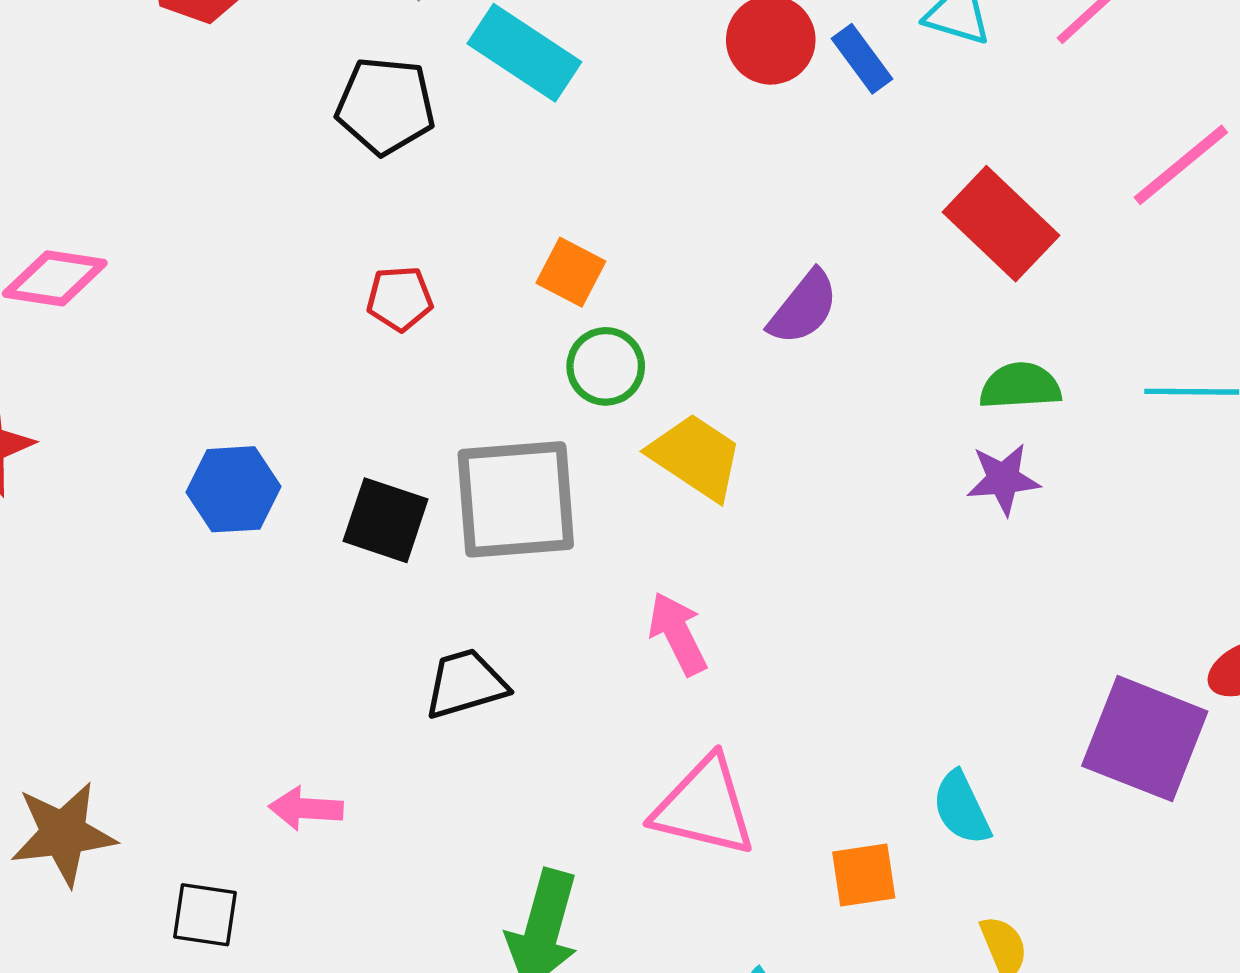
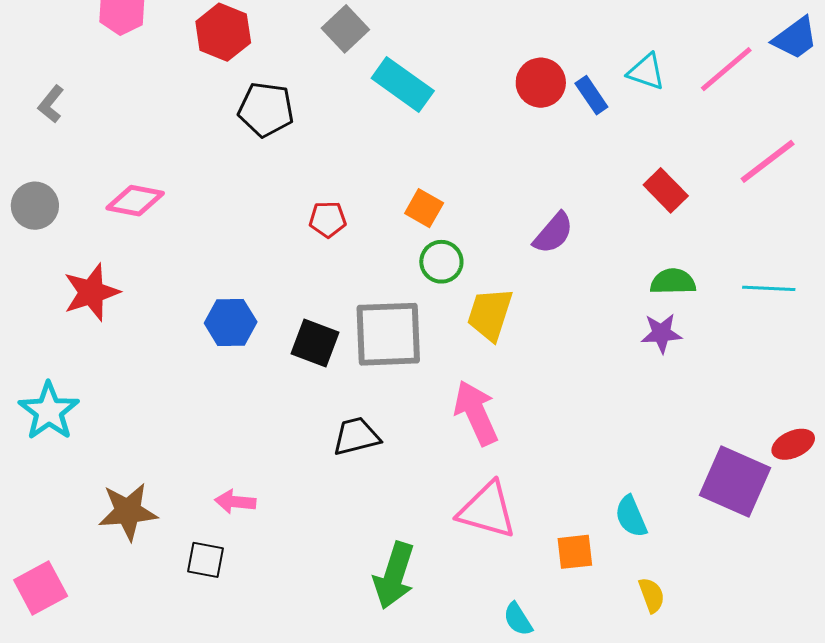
black pentagon: (386, 106) -> (266, 109), moved
red rectangle: (1001, 224) -> (666, 190), size x0.7
yellow trapezoid: (696, 457) -> (490, 314), turned -108
pink arrow: (678, 634) -> (476, 413), size x1.4
pink arrow: (306, 808) -> (235, 502), moved

